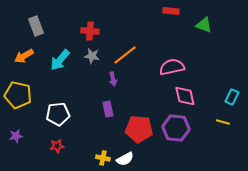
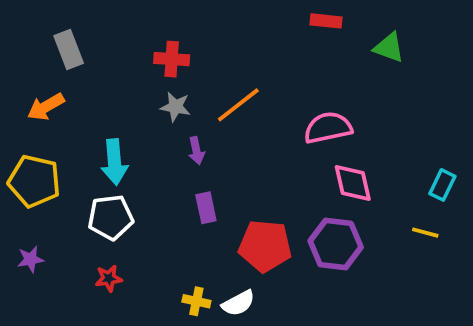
cyan arrow: (60, 60) -> (114, 162), moved, turned -45
purple arrow: (113, 79) -> (196, 151), moved

